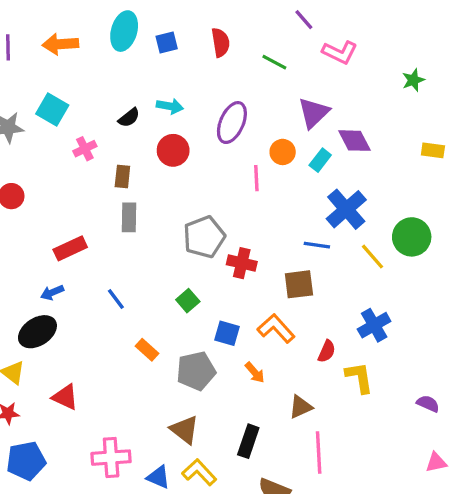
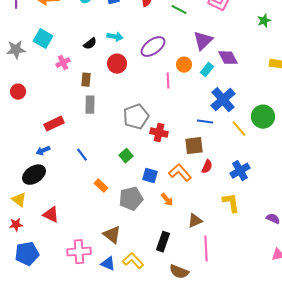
purple ellipse: (232, 123) -> (153, 47), turned 30
red semicircle: (327, 351) -> (207, 167), moved
brown triangle: (185, 430) -> (112, 235), moved

